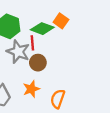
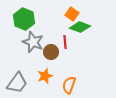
green diamond: (42, 29) -> (80, 27), moved
red line: (32, 43) -> (65, 42), moved

